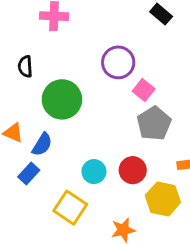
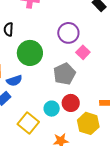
gray pentagon: (154, 123) -> (64, 74), moved
blue semicircle: (42, 144) -> (14, 81), turned 35
cyan circle: (94, 172) -> (52, 109), moved

